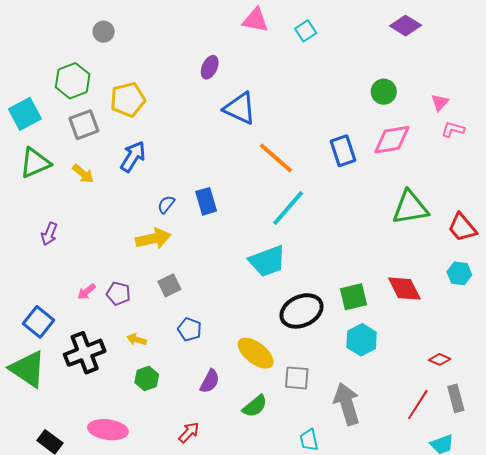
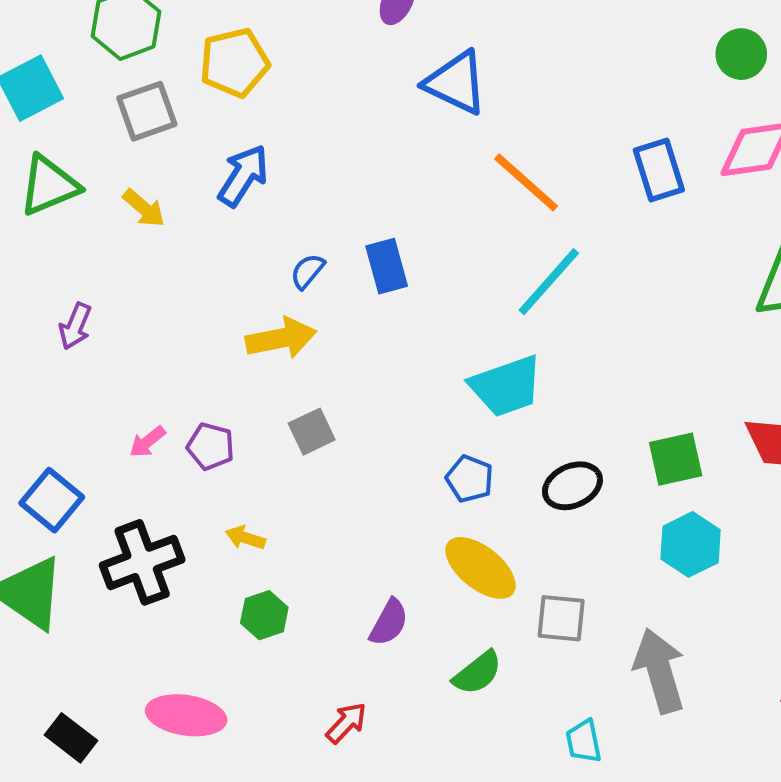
black ellipse: (302, 311) -> (572, 486), size x0.7
blue pentagon: (190, 329) -> (470, 479), moved

